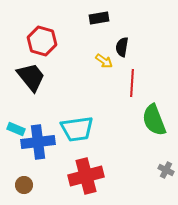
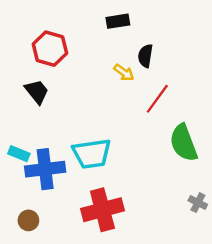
black trapezoid: (31, 77) -> (37, 92), size x0.7
red line: (132, 83) -> (157, 99), turned 32

